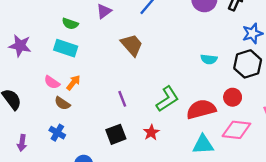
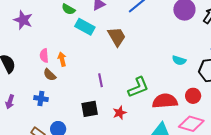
cyan rectangle: (66, 48) -> (85, 27), moved
pink semicircle: (52, 82) -> (44, 56), turned 40
orange arrow: (73, 83) -> (62, 59), turned -64
blue cross: (57, 133) -> (41, 99), turned -32

